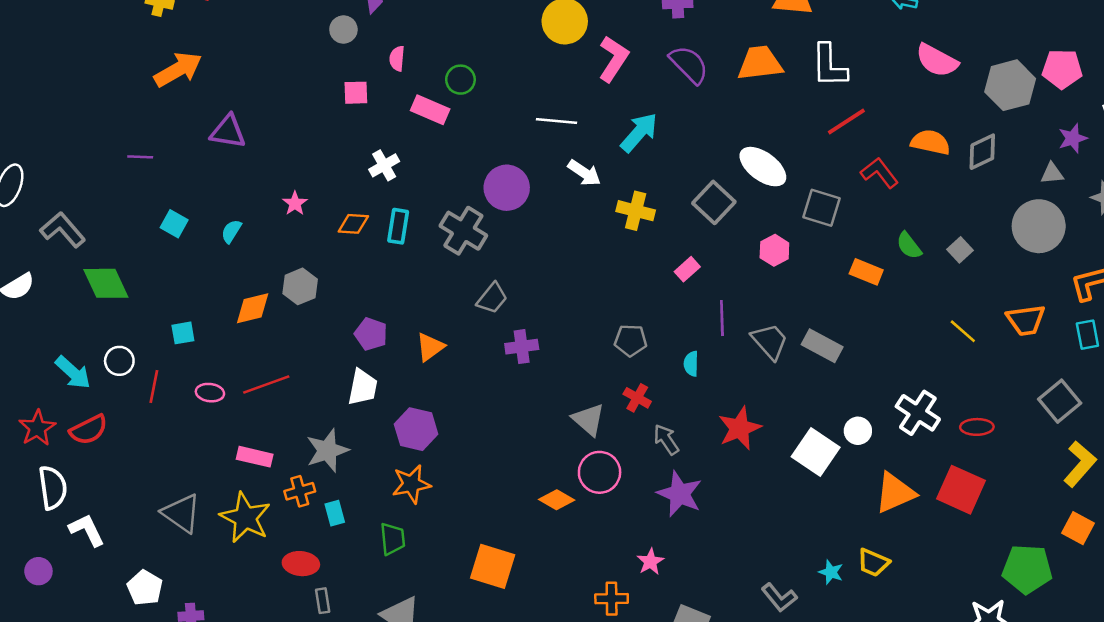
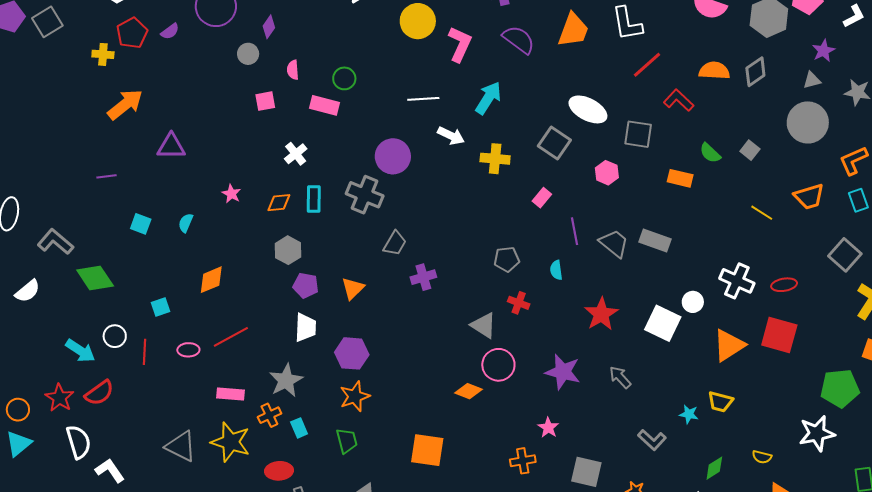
orange trapezoid: (760, 63) -> (573, 30), turned 126
gray hexagon: (300, 286) -> (288, 250), moved
gray arrow: (666, 440) -> (620, 377), moved

